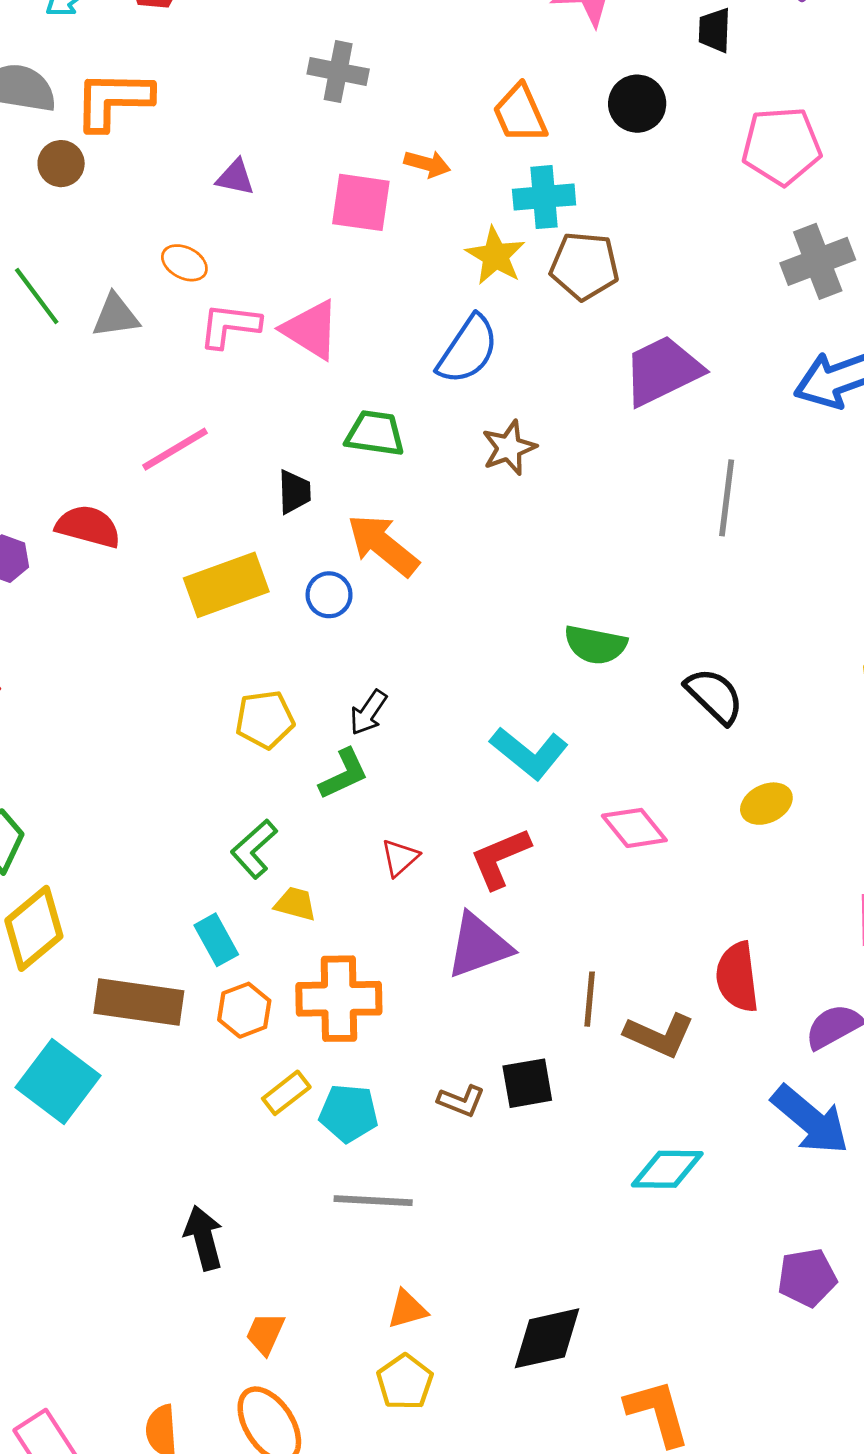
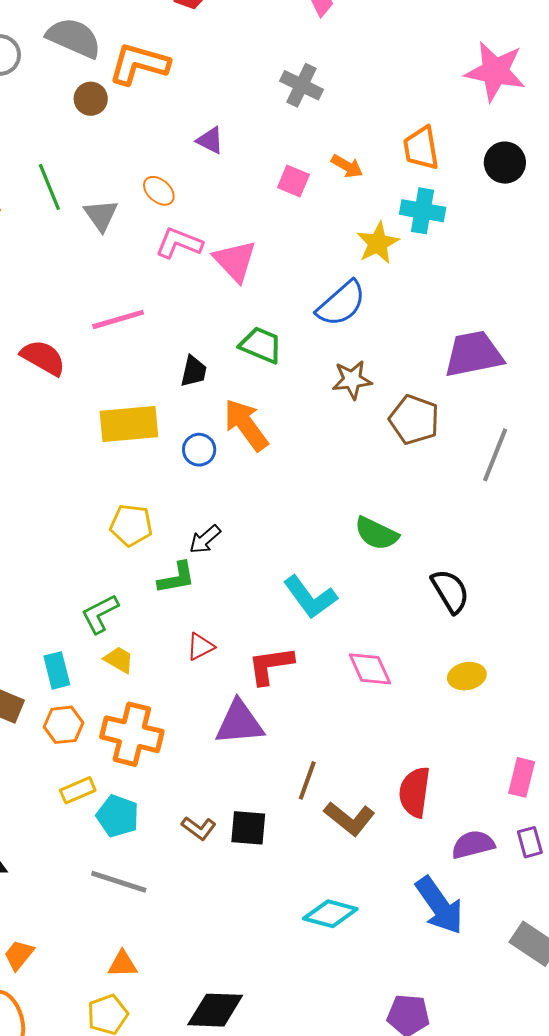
pink square: (361, 202) -> (293, 181), size x0.7
brown pentagon: (584, 266) -> (414, 420), moved
gray triangle: (116, 316) -> (101, 215), turned 48

